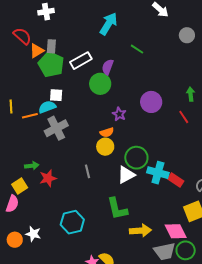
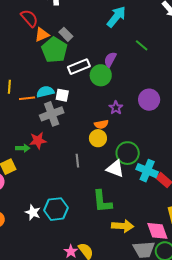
gray rectangle: (51, 46) -> (66, 34), moved, turned -56
white rectangle: (81, 61) -> (79, 67), moved
white square: (56, 95) -> (62, 95), moved
white triangle: (126, 175) -> (115, 169), turned 42
red star: (48, 178) -> (38, 141), moved
white star: (33, 234) -> (33, 212), moved

